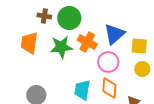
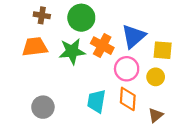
brown cross: (44, 16) -> (42, 15), moved
orange trapezoid: (29, 43) -> (35, 47), turned 75
yellow circle: (142, 69) -> (156, 77), moved

